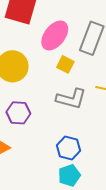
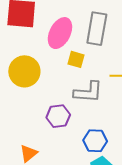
purple hexagon: (18, 113) -> (58, 116), moved

